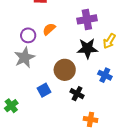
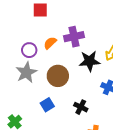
purple cross: (87, 19) -> (74, 37), moved
brown circle: (65, 70) -> (58, 76), moved

